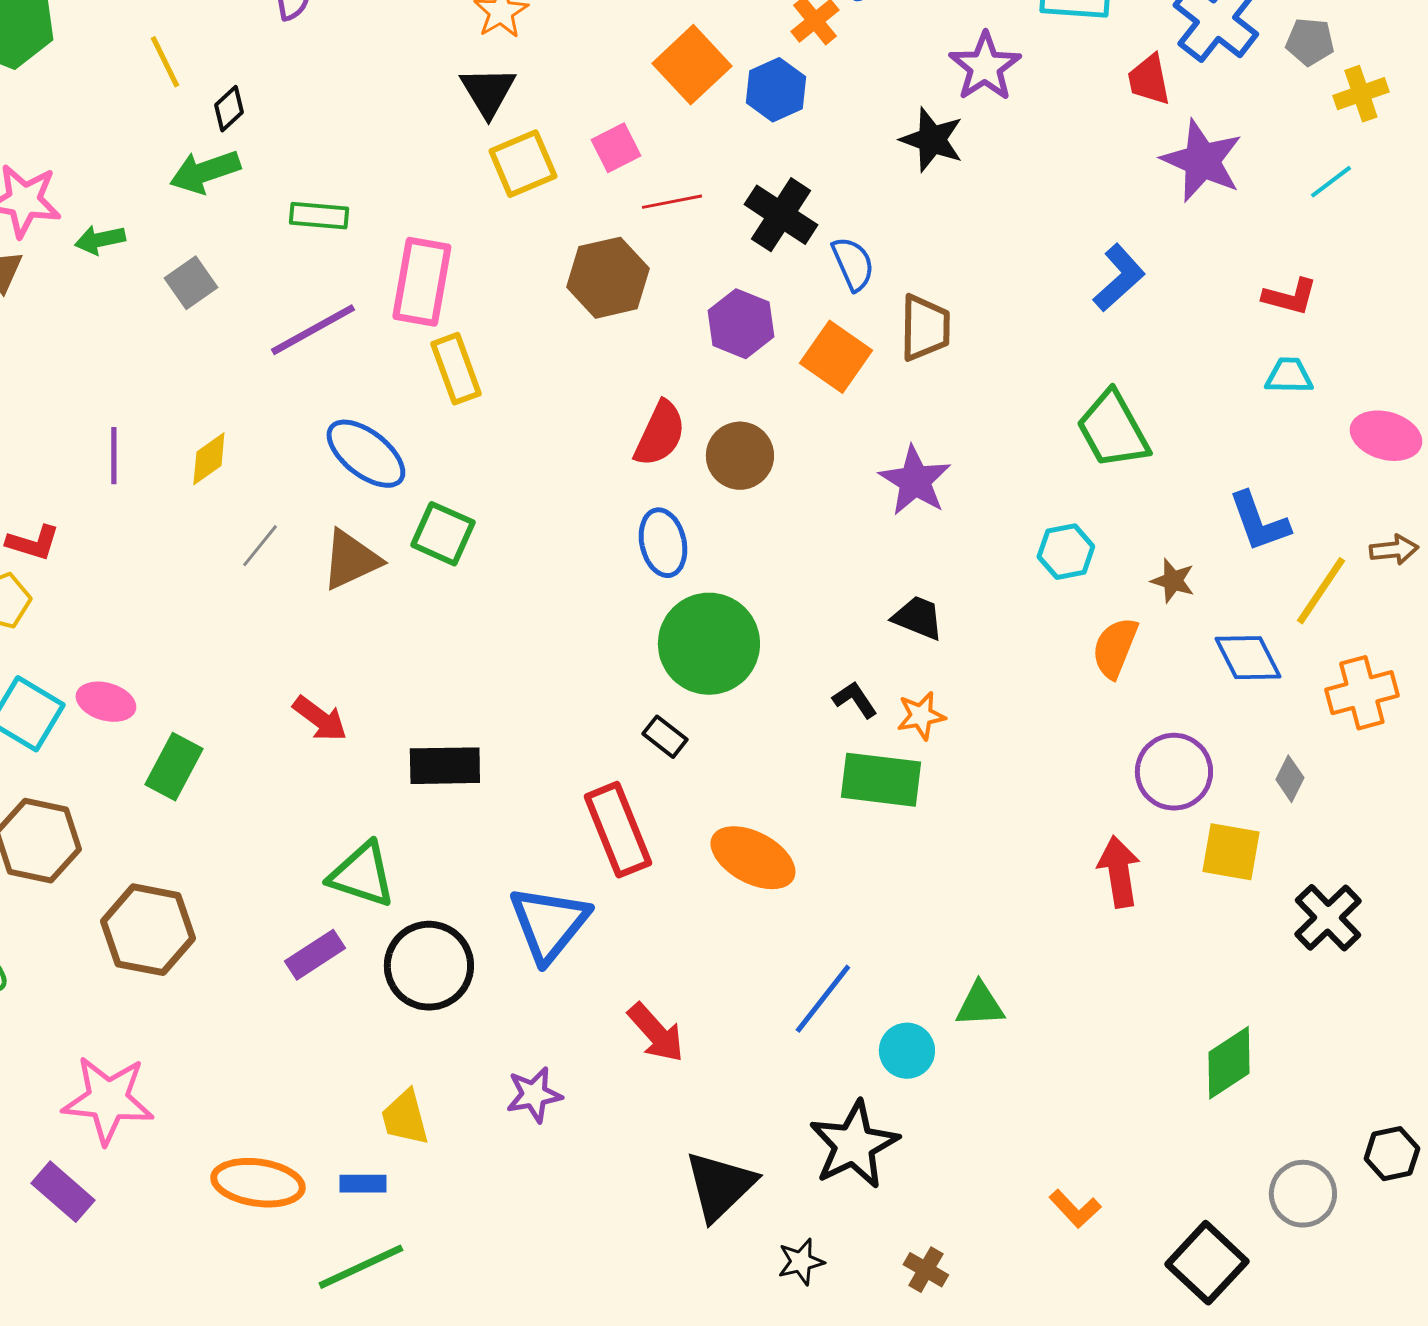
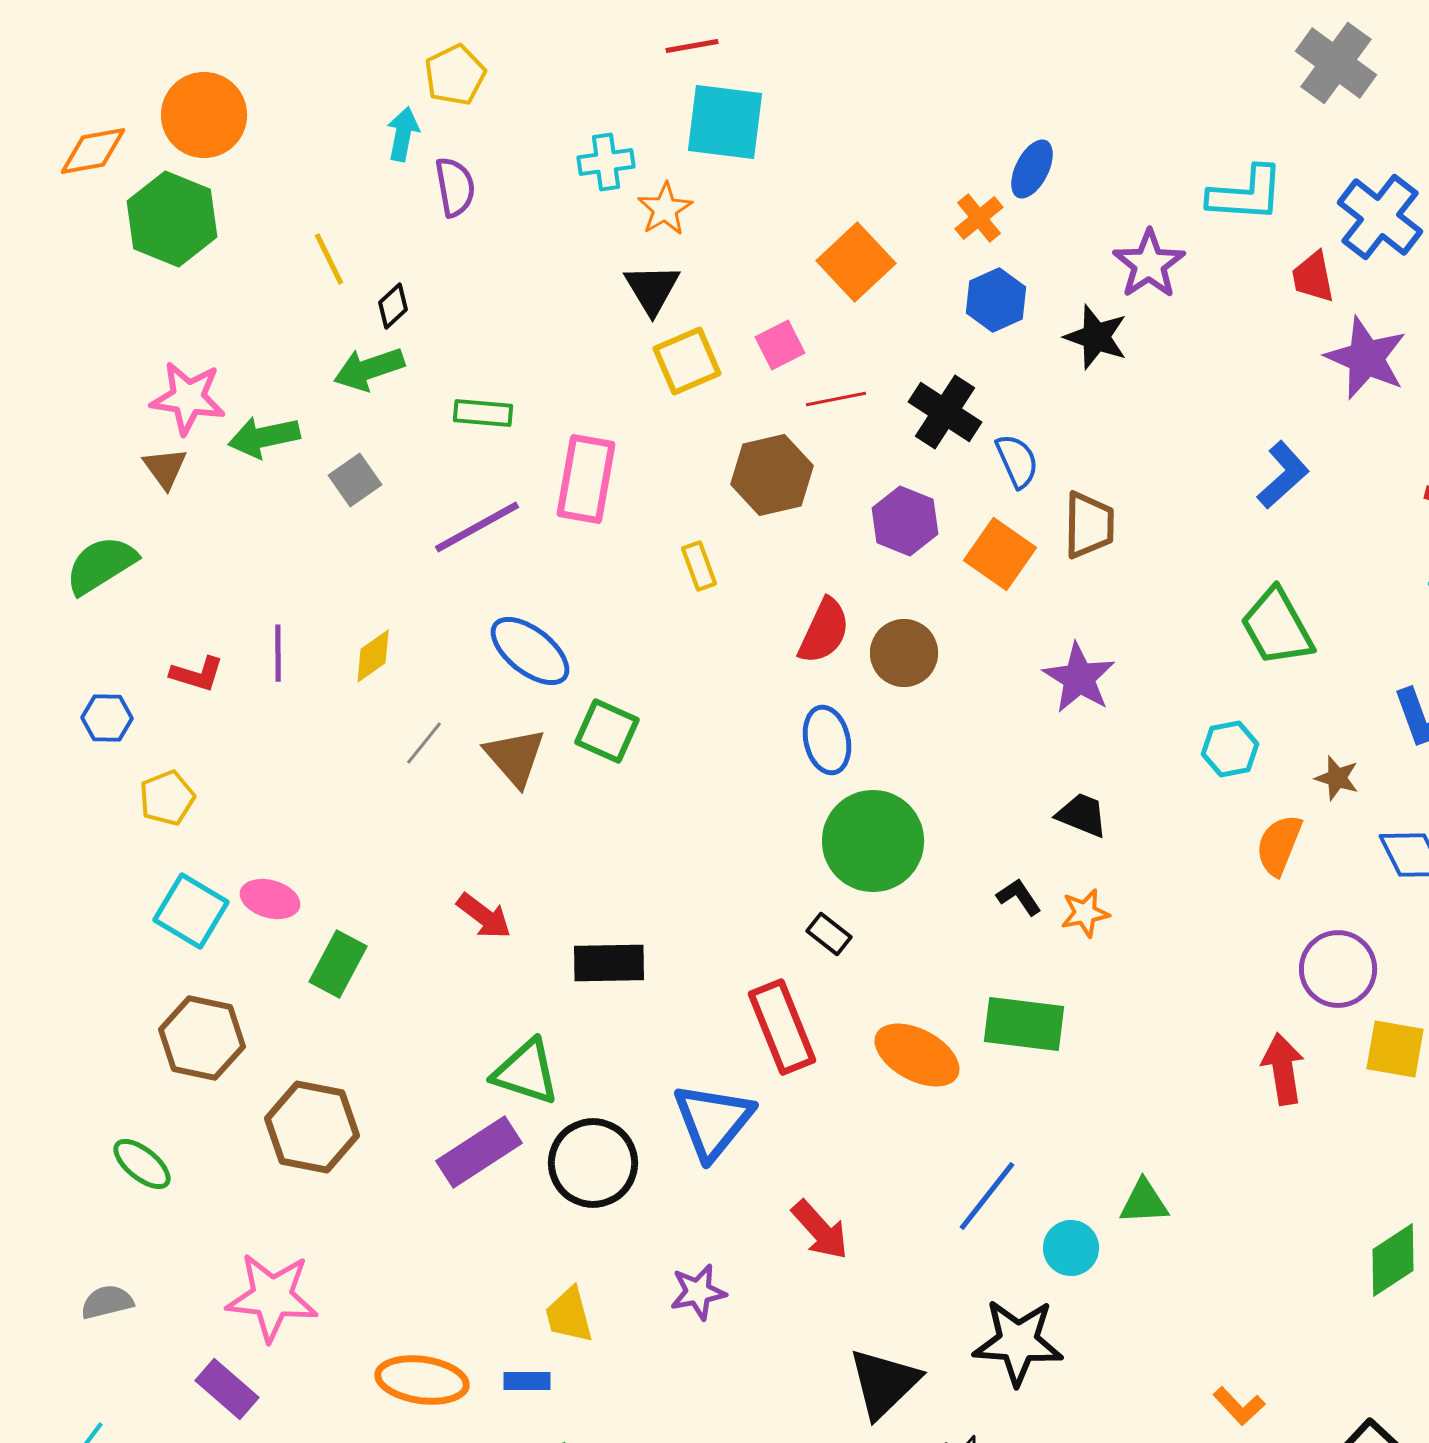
blue hexagon: (776, 90) -> (996, 300), moved
green arrow: (100, 240) -> (264, 437), size x1.4
yellow rectangle: (456, 369) -> (699, 566), moved, size x0.7
red L-shape: (33, 543) -> (197, 674), moved
brown triangle: (351, 560) -> (515, 757), turned -46
green rectangle: (881, 780) -> (1024, 1024), moved
purple rectangle: (315, 955) -> (479, 1152), size x1.4
black star: (854, 1145) -> (1018, 1342), turned 30

